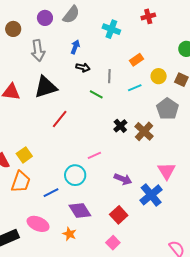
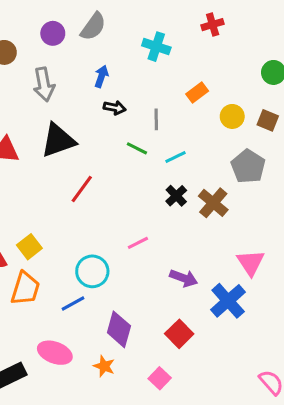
cyan line: (135, 88) -> (176, 157), moved
cyan circle: (75, 175) -> (92, 271), moved
purple diamond: (80, 211) -> (119, 329), turned 50
pink square: (113, 243) -> (160, 378), moved

